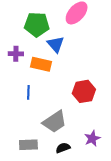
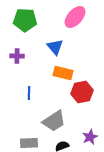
green pentagon: (37, 24) -> (25, 20), moved
orange rectangle: (41, 64) -> (63, 73), moved

